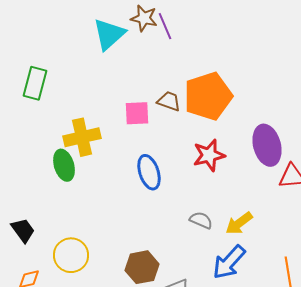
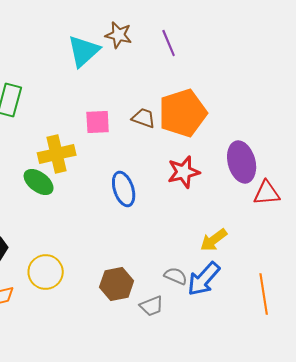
purple line: (165, 26) -> (169, 43), moved
pink square: (137, 113) -> (98, 122), moved
green ellipse: (64, 165) -> (39, 182), turned -36
gray semicircle: (201, 220) -> (176, 276), moved

